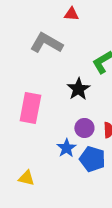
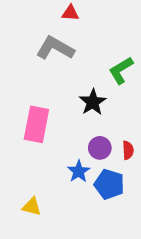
red triangle: (71, 14) -> (70, 13), moved

